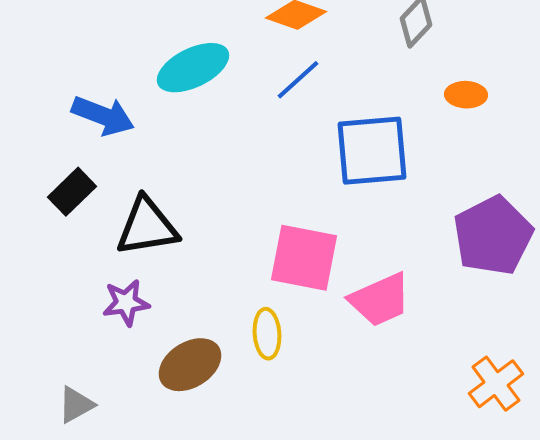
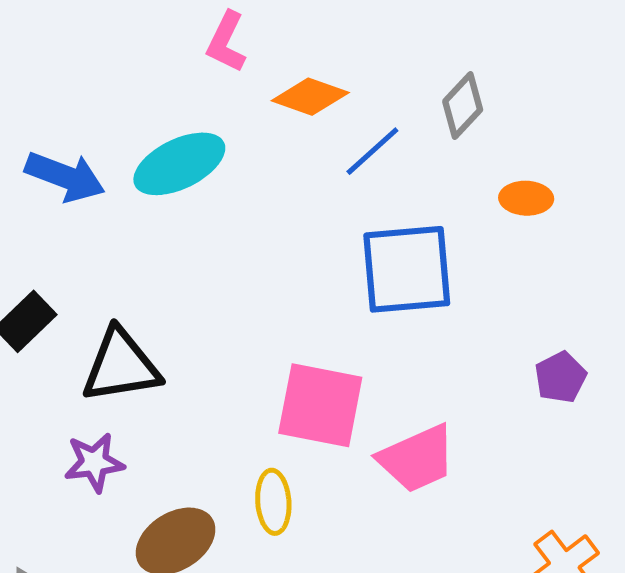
blue line: (298, 80) -> (372, 151), moved
blue arrow: (103, 116) -> (65, 177), moved
purple pentagon: (493, 236) -> (560, 377), size x0.5

